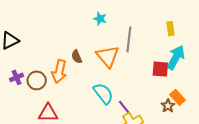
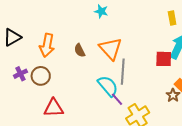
gray line: (129, 39) -> (123, 72), moved
orange arrow: (59, 71) -> (47, 45), moved
purple line: (124, 107) -> (117, 99), moved

